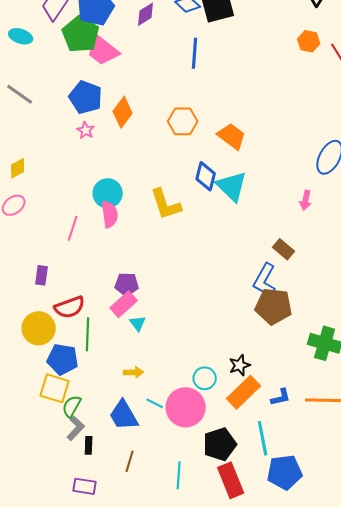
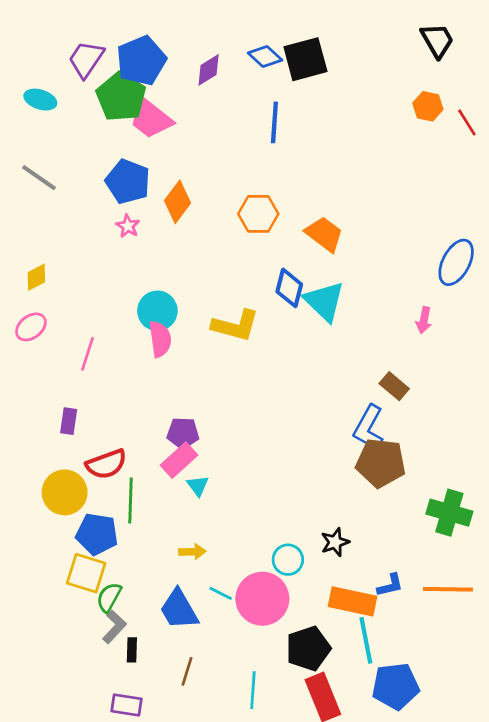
yellow L-shape: (166, 204) -> (235, 326), turned -57
pink line: (73, 228) -> (87, 354), moved
orange rectangle: (244, 392) -> (352, 601), moved, turned 56

